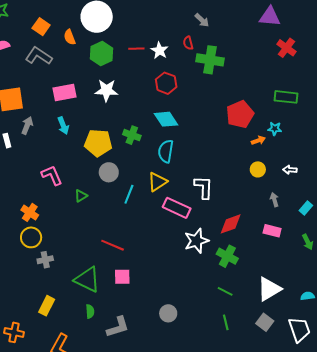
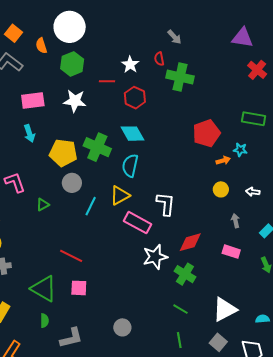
red line: (136, 49) -> (107, 81), moved
green cross: (132, 135) -> (97, 147), size x1.5

